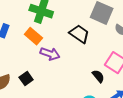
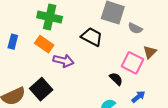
black square: (26, 79) -> (41, 89), size x1.5

